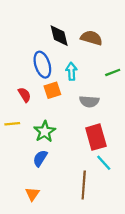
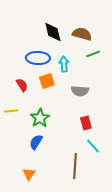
blue ellipse: (42, 65) -> (38, 58), turned -70
green line: (113, 72) -> (93, 54), moved
red rectangle: (96, 137) -> (86, 123), size x0.6

